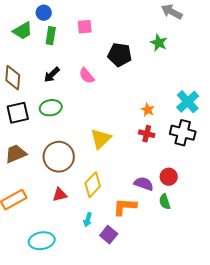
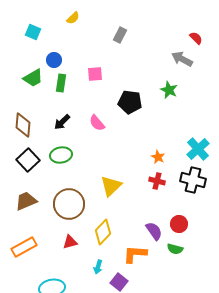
black square: (18, 113) -> (28, 160), turned -30
purple semicircle: (144, 184) -> (154, 231), turned 36
green semicircle: (165, 202) -> (175, 249), turned -56

